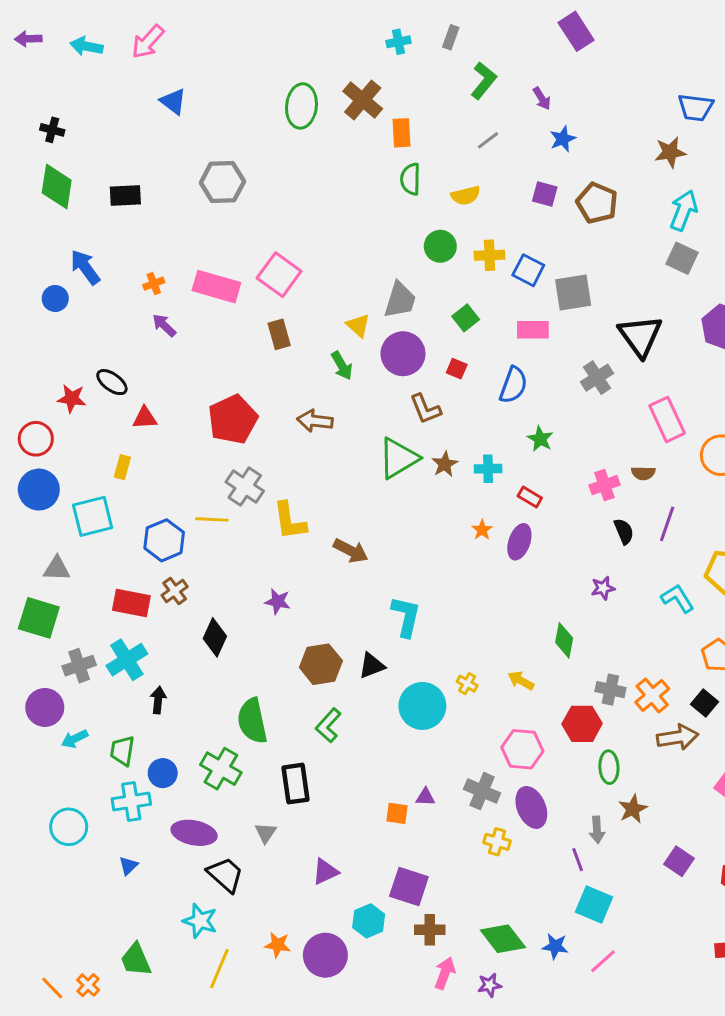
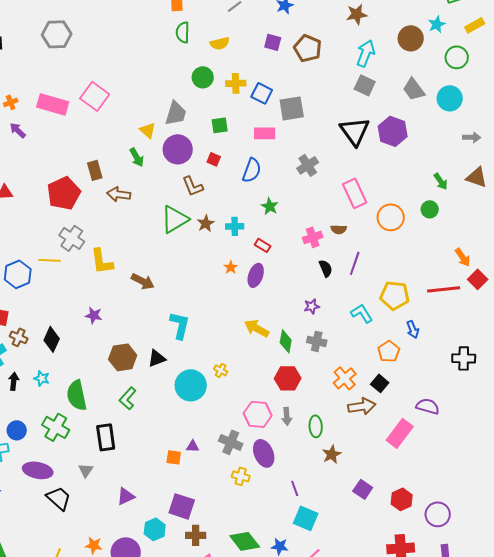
green square: (466, 318) -> (220, 125), turned 30
brown rectangle: (279, 334) -> (95, 170), moved
black triangle: (640, 336) -> (355, 131), moved
brown cross: (175, 591) -> (19, 337), moved, turned -30
yellow arrow: (521, 681) -> (257, 328), moved, size x1.4
gray cross: (610, 690) -> (317, 341), moved
red hexagon: (582, 724) -> (288, 378), moved
gray arrow: (597, 830) -> (287, 416), moved
cyan star: (200, 921) -> (42, 378), moved, size x0.7

